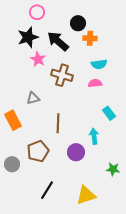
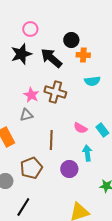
pink star: (38, 59) -> (31, 95), moved
pink semicircle: (95, 83) -> (80, 128), moved, turned -144
black line: (47, 190) -> (23, 207), moved

